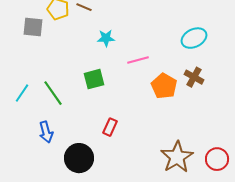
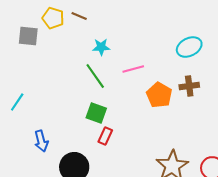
brown cross: (194, 77) -> (189, 86), turned -36
green square: (94, 79) -> (96, 113), moved, turned 35
green line: (53, 93) -> (95, 76), moved

